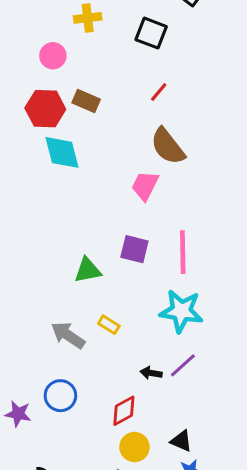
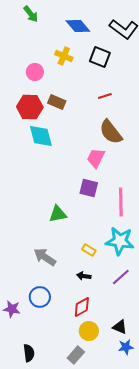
yellow cross: (88, 18) -> (64, 56), moved, turned 30
red line: (159, 92) -> (105, 96), turned 32
purple square: (134, 249) -> (89, 188), moved
yellow rectangle: (109, 325) -> (89, 250), moved
black arrow: (151, 373) -> (84, 276), moved

